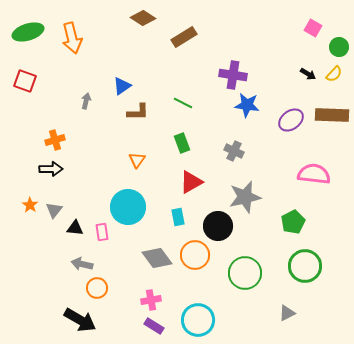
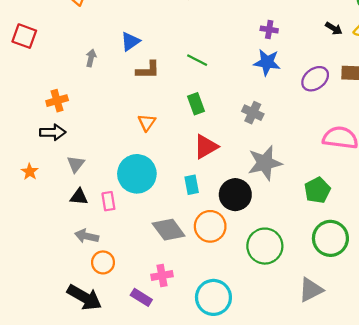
purple cross: (233, 75) -> (269, 30), moved, size x0.6
gray triangle: (54, 210) -> (76, 164), moved
gray triangle: (287, 313) -> (311, 290), size x1.4
purple rectangle: (154, 326) -> (141, 297), moved

